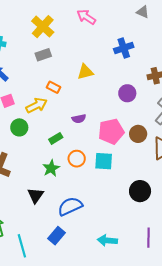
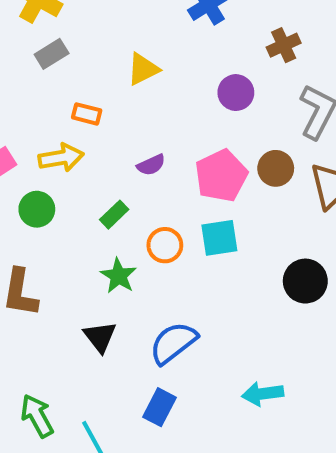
yellow arrow: (36, 105) -> (61, 158), turned 30

